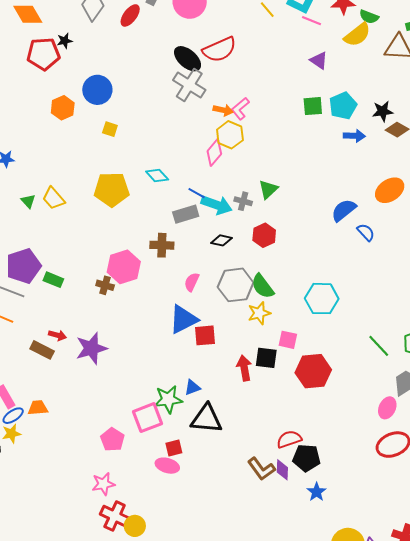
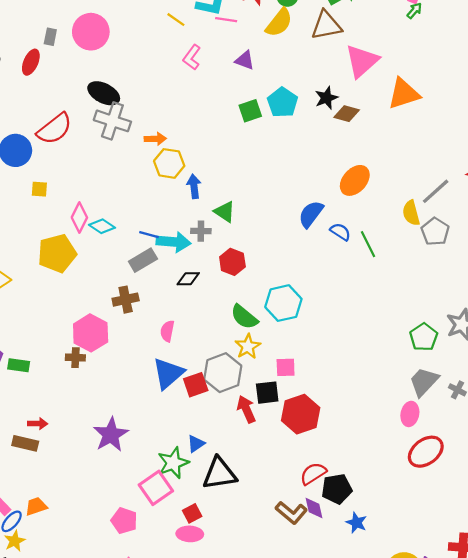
red semicircle: (219, 50) -> (55, 129), moved
pink L-shape: (240, 109) -> (192, 57), moved
blue arrow: (354, 136) -> (194, 186), moved, turned -85
pink diamond: (214, 152) -> (79, 217), moved
green triangle: (268, 189) -> (225, 212), turned -30
gray hexagon: (236, 285) -> (223, 373), moved
cyan hexagon: (322, 299) -> (283, 303), moved
green line: (379, 346) -> (368, 244), moved, turned 30
purple star: (91, 348) -> (111, 435), moved
red hexagon: (313, 371) -> (301, 414), moved

